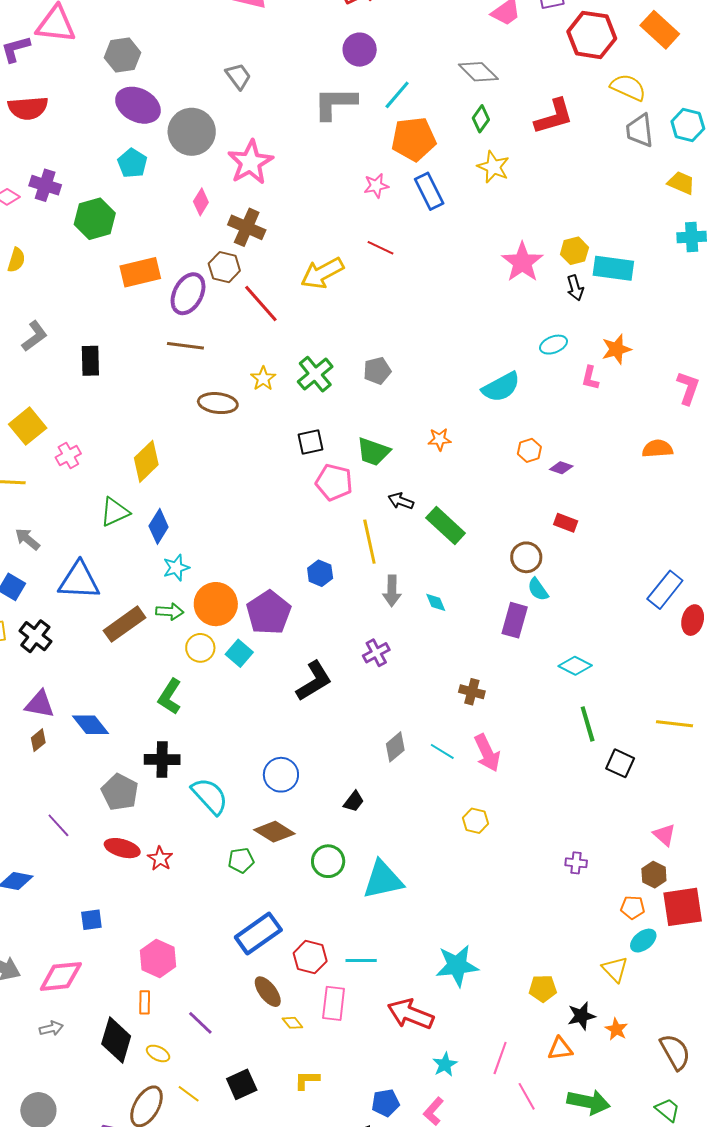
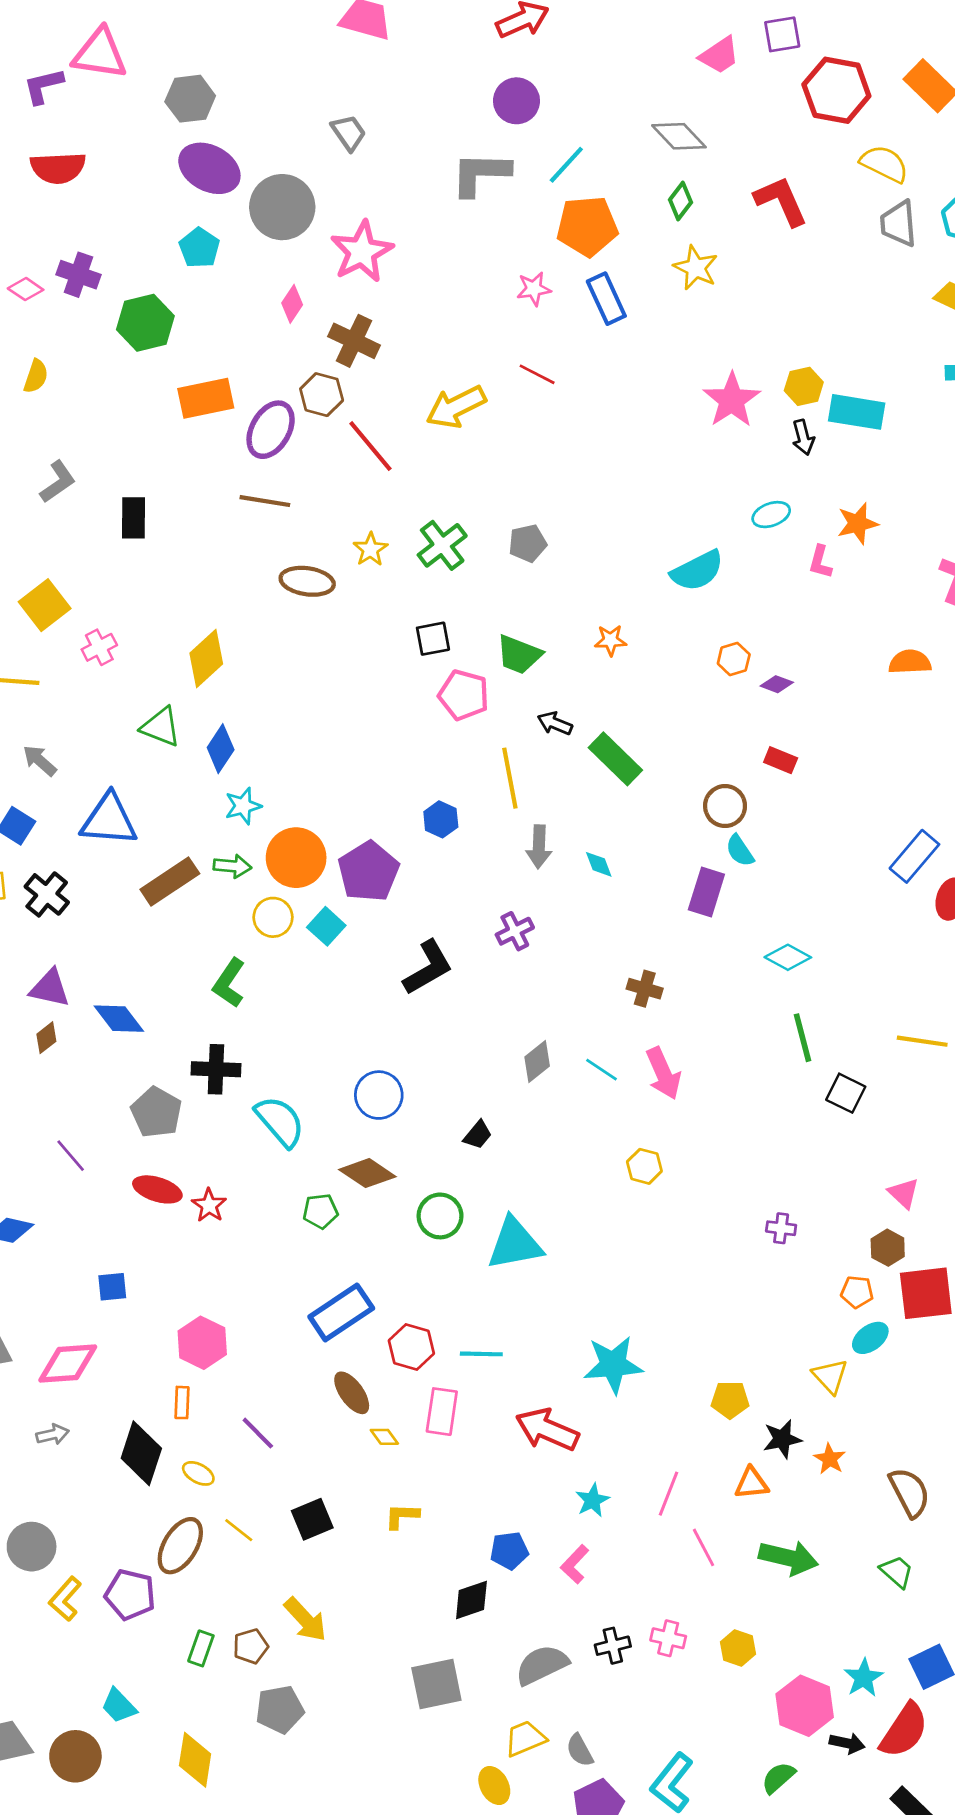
red L-shape: (554, 117) -> (781, 201), turned -99
green triangle: (115, 512) -> (161, 727), turned 44

